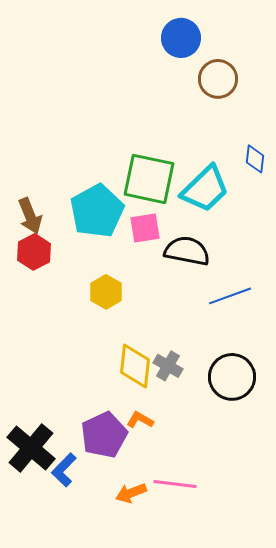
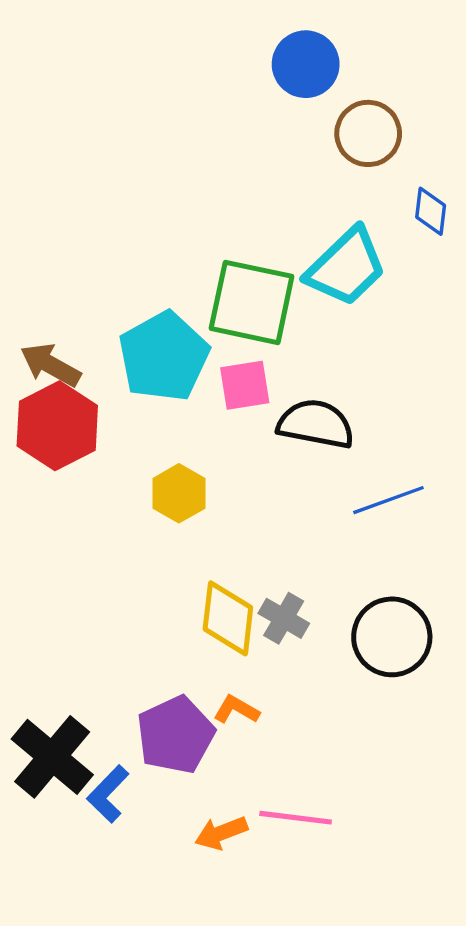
blue diamond: (255, 159) -> (431, 211), moved
cyan trapezoid: (205, 189) -> (346, 267), moved
brown arrow: (30, 216) -> (51, 365), turned 141
red hexagon: (34, 252) -> (57, 426), size x1.4

